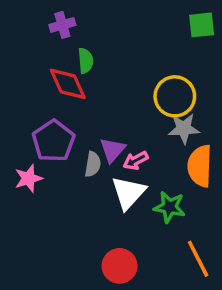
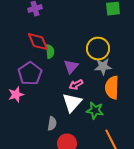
green semicircle: (86, 61) -> (50, 52), moved
purple triangle: (112, 150) -> (71, 67), moved
gray semicircle: (93, 164) -> (52, 124), moved

